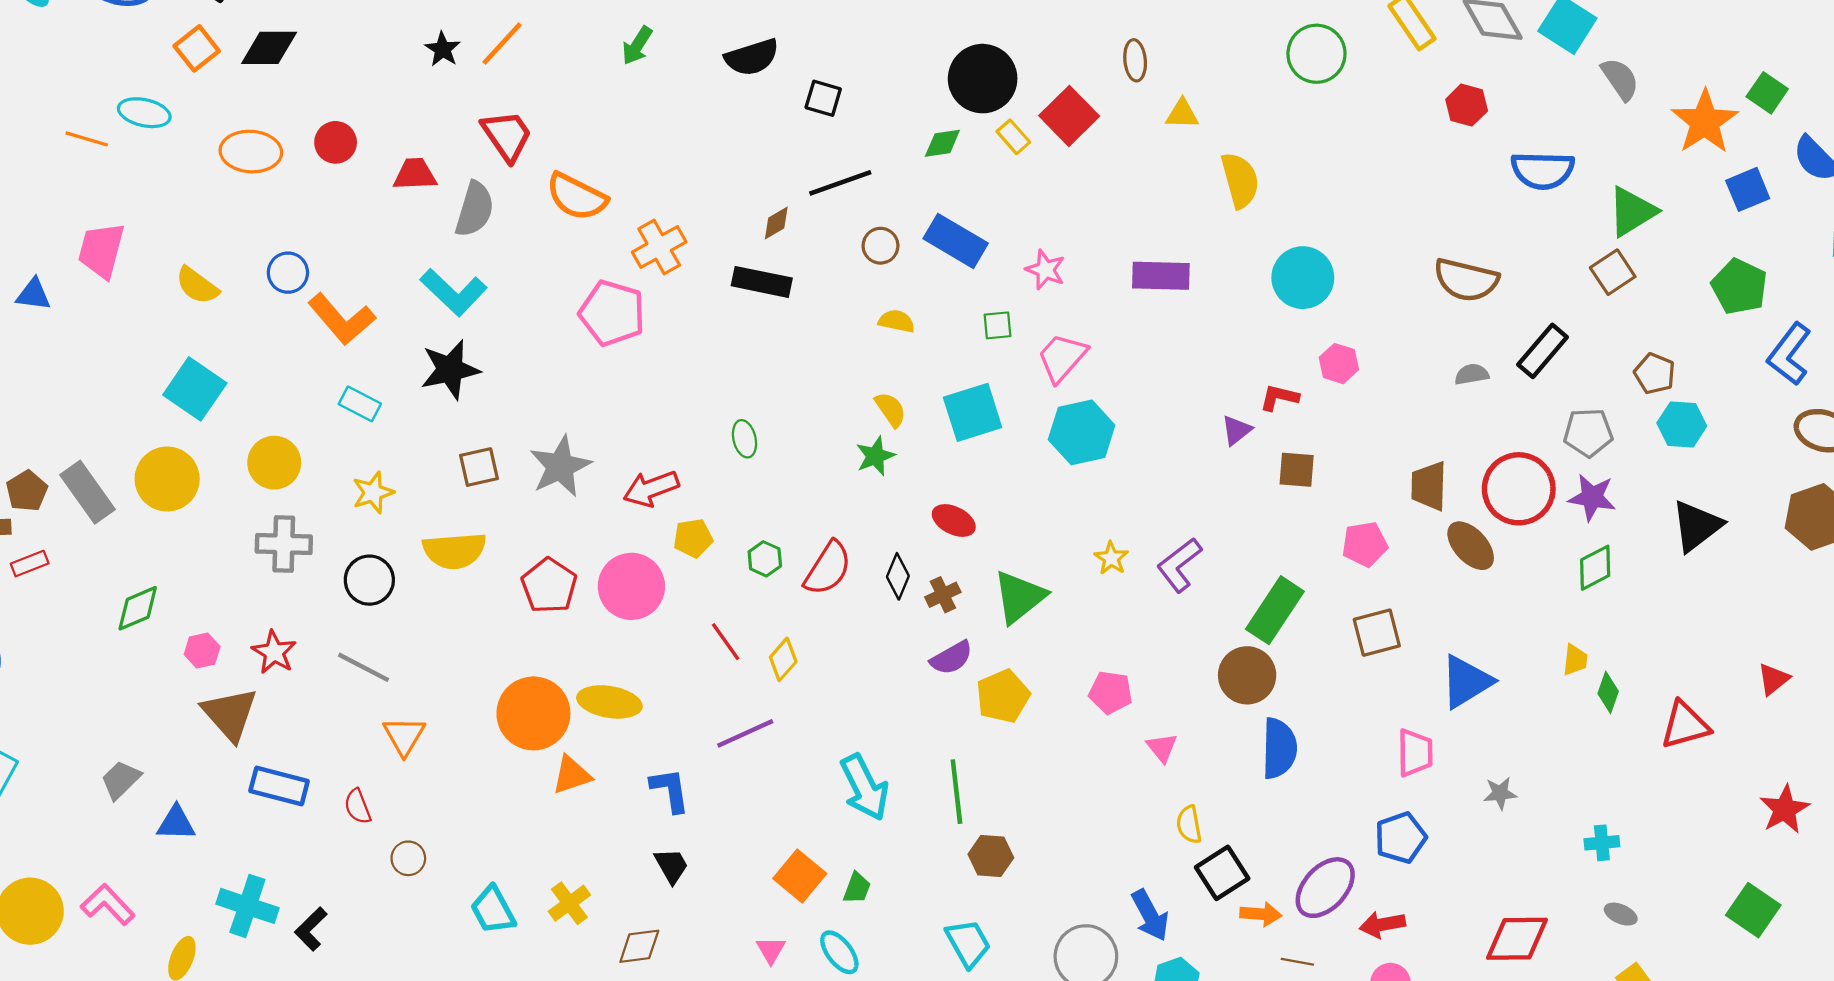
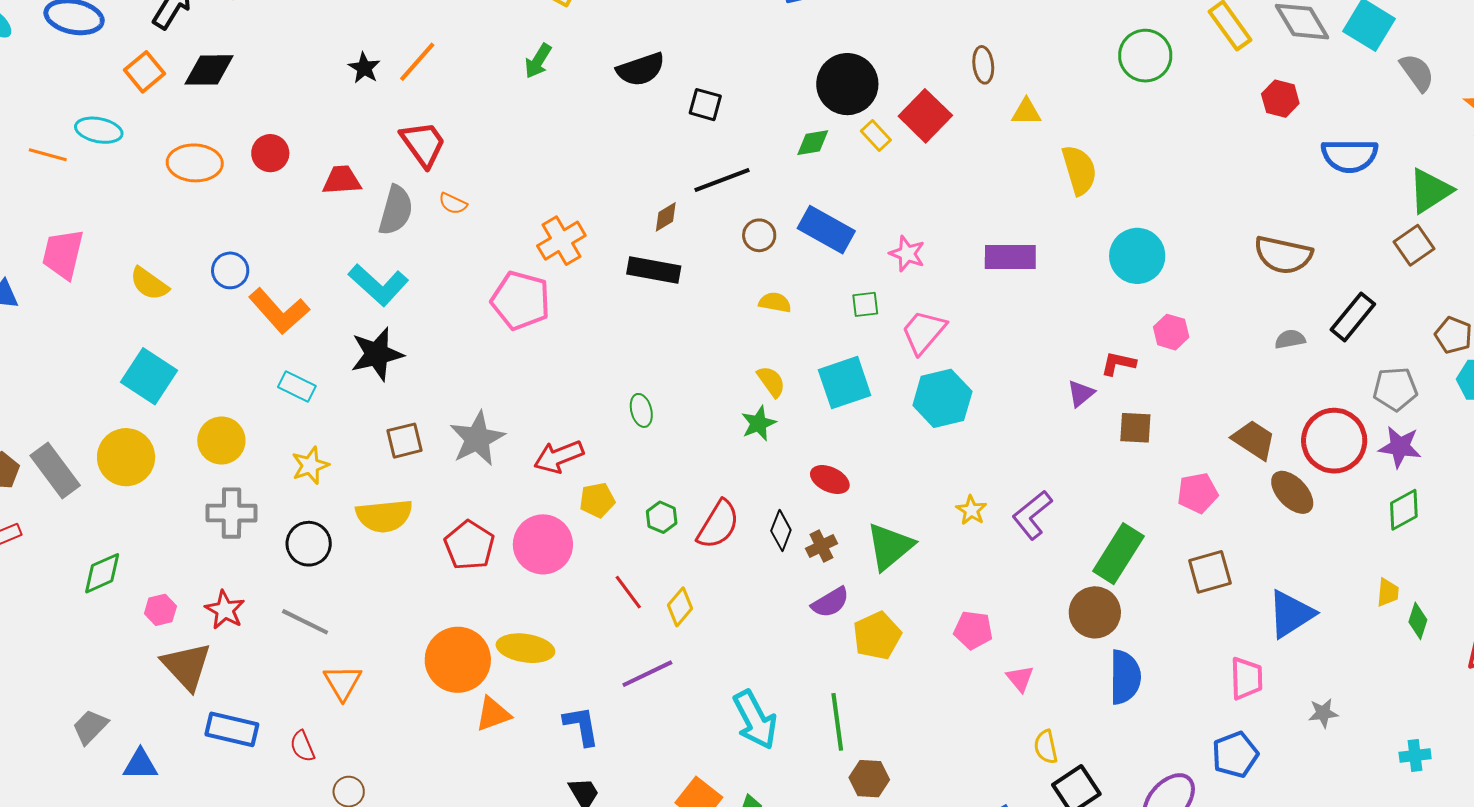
orange semicircle: (577, 197) -> (453, 203), moved, size x0.5
brown trapezoid: (1429, 486) -> (1254, 440), turned 123

